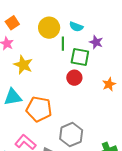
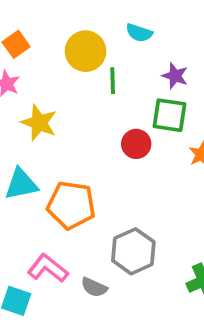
cyan semicircle: (76, 27) -> (139, 33), moved
green square: (80, 57) -> (170, 115), moved

